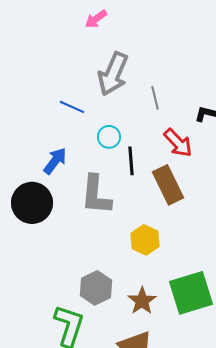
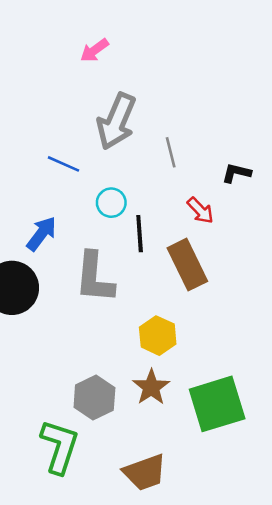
red arrow: (178, 143) -> (200, 210), size x0.7
brown star: (142, 301) -> (151, 387), moved

